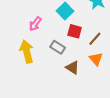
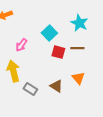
brown line: (95, 39) -> (77, 48), moved, turned 48
gray rectangle: (58, 47) -> (30, 89), moved

